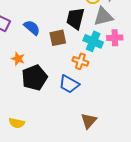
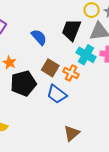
blue semicircle: (32, 28) -> (39, 37), moved
brown square: (58, 38) -> (50, 68), moved, turned 36

